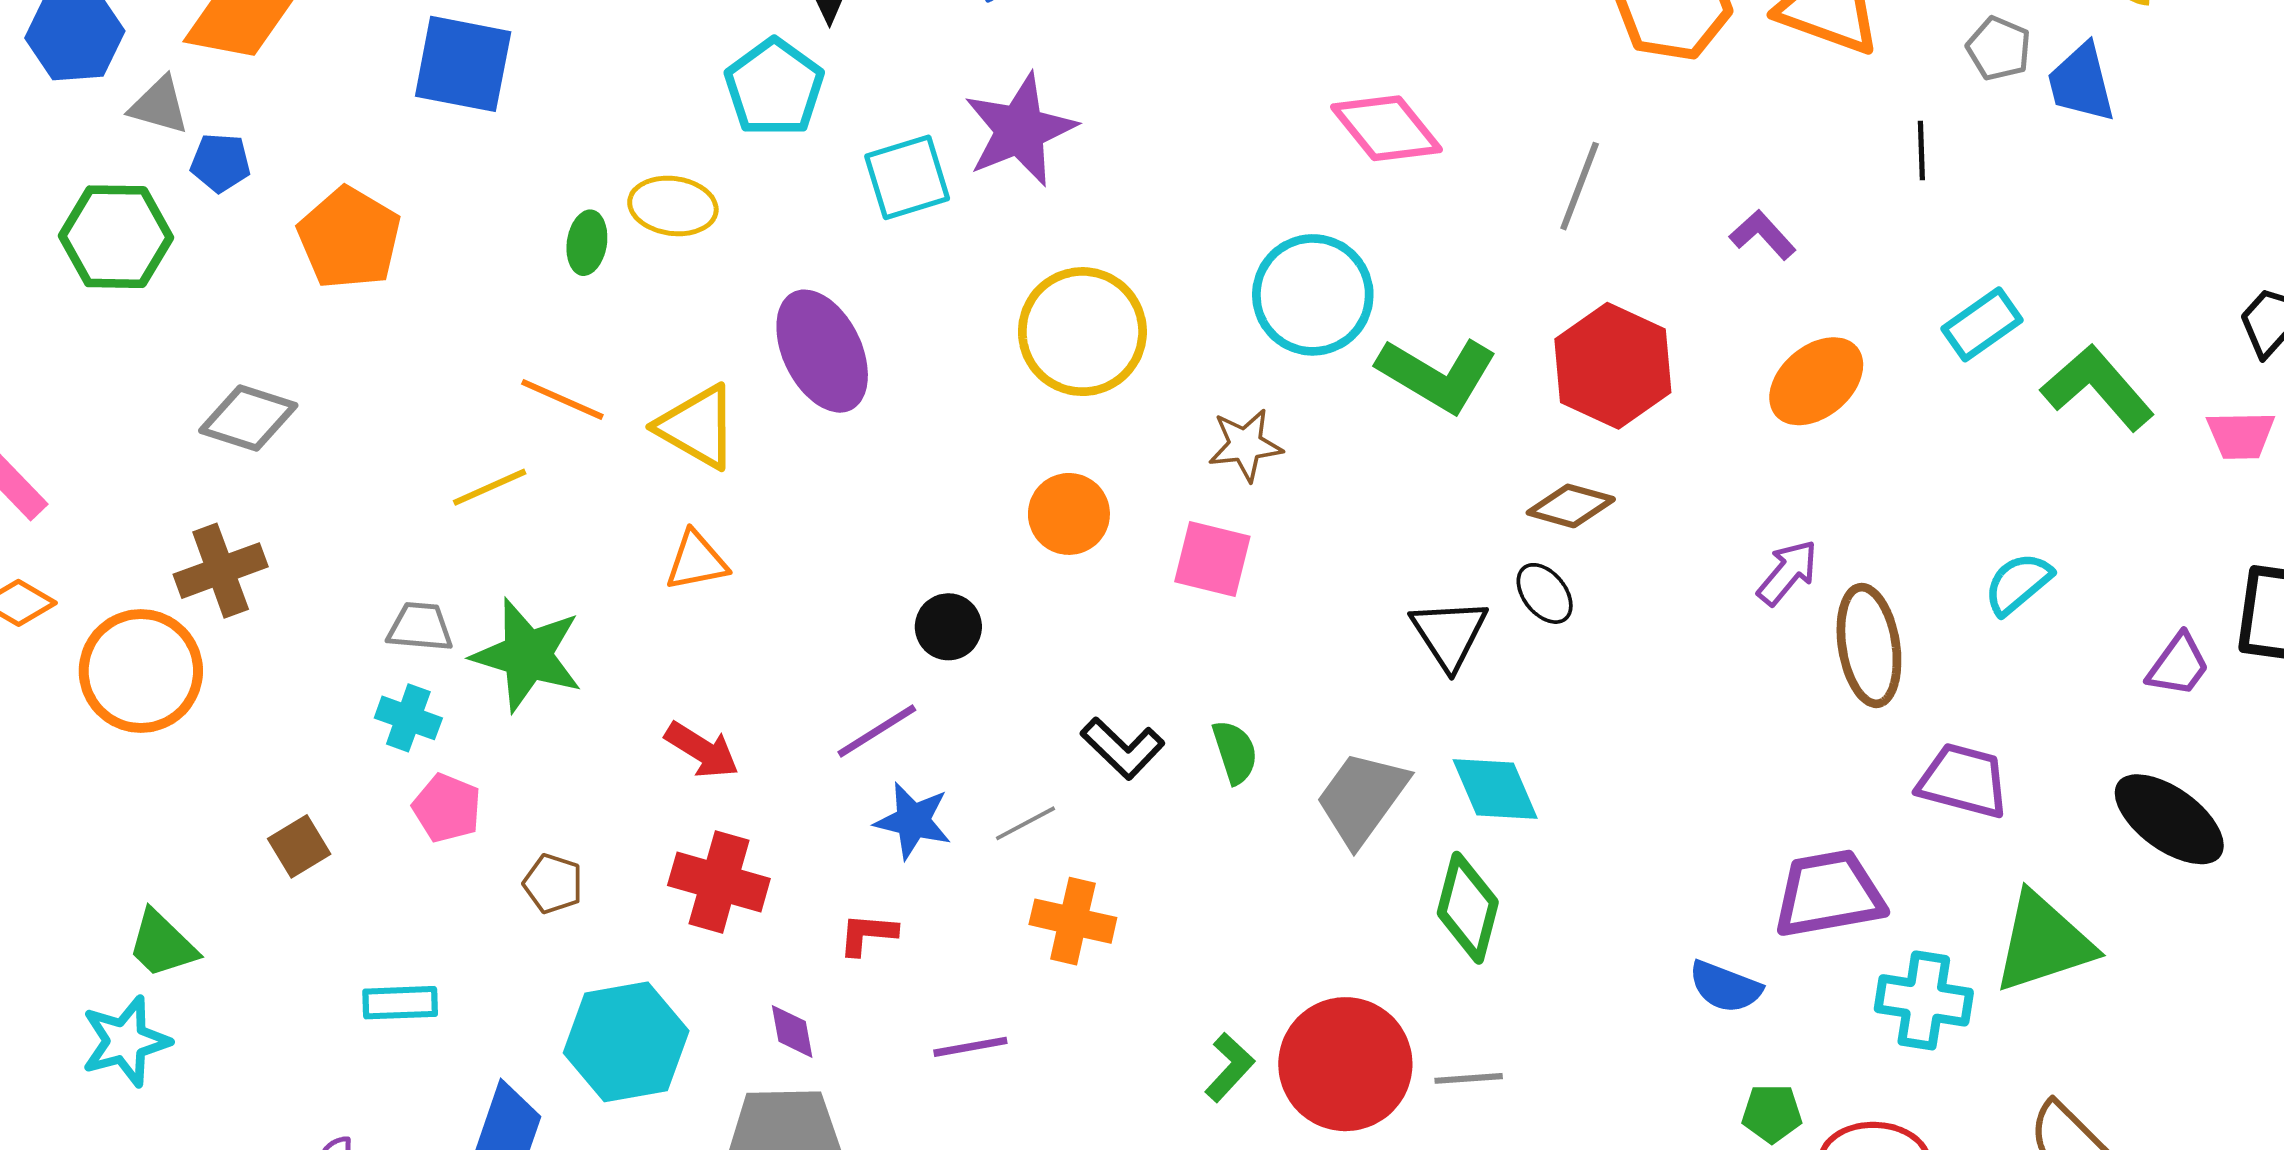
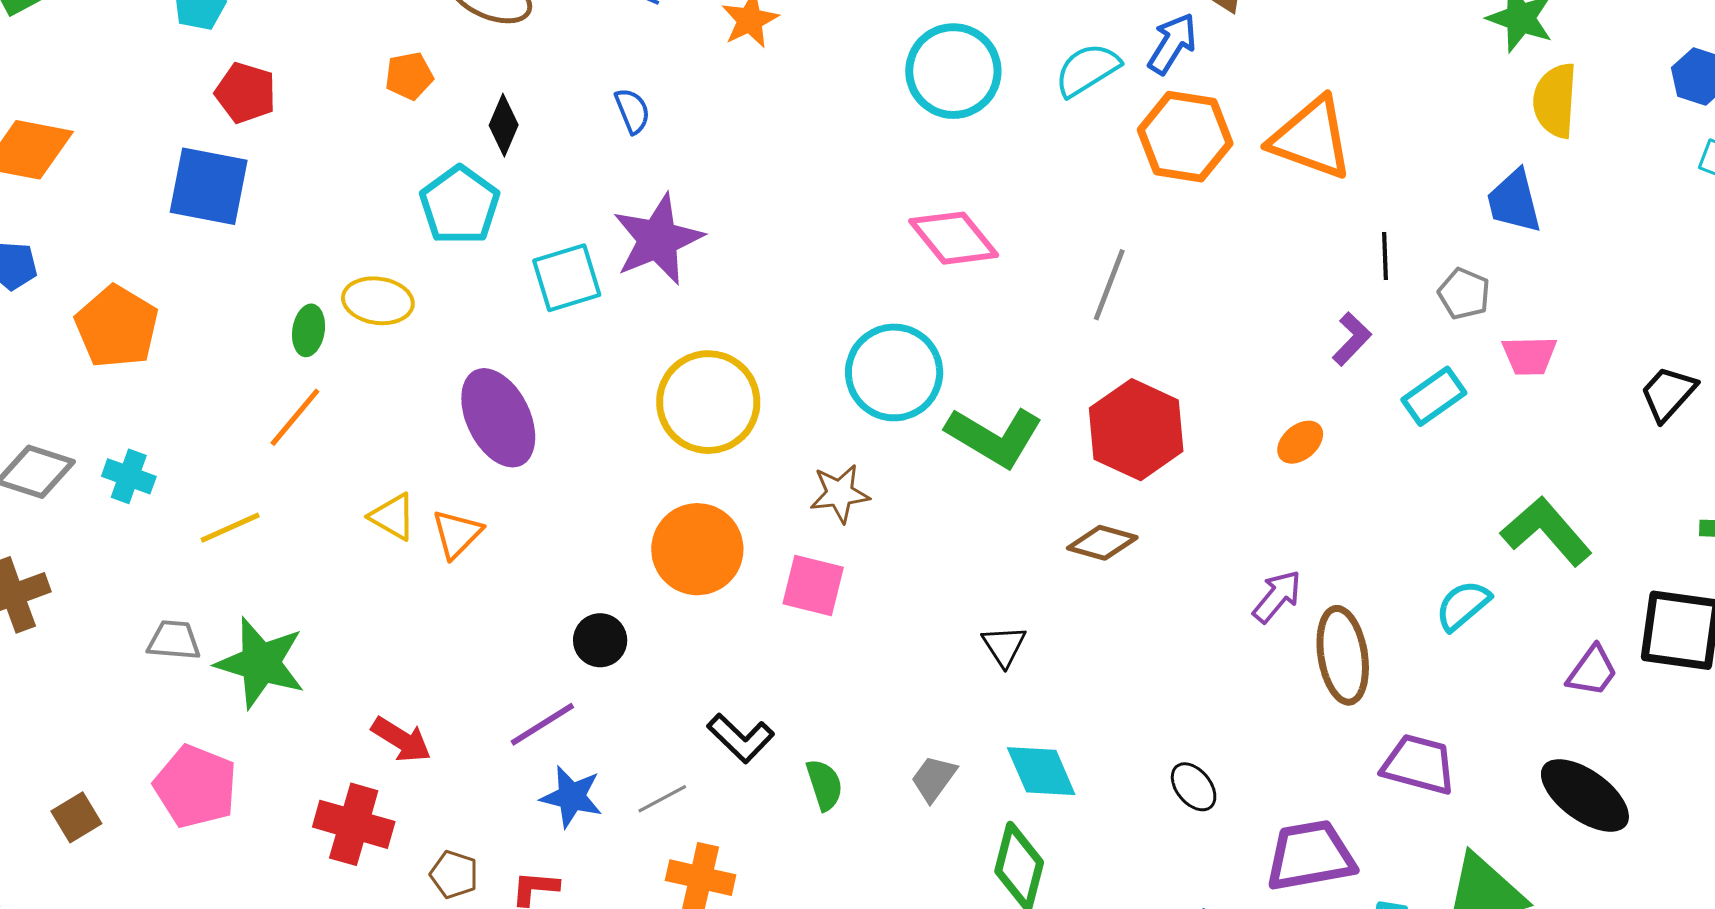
gray pentagon: (1999, 48) -> (1464, 294), moved
purple L-shape: (1763, 235) -> (1352, 339), moved, turned 86
orange ellipse: (1816, 381) -> (1300, 442), size x0.6
green L-shape: (2098, 388) -> (1546, 531), moved
orange line: (562, 399) -> (295, 417), moved, turned -74
yellow triangle: (697, 427) -> (393, 517), moved, size x0.7
pink trapezoid: (2241, 435) -> (1529, 356), moved
orange circle: (1069, 514) -> (697, 549), size x1.4
orange triangle: (696, 561) -> (457, 534), moved, turned -34
black ellipse: (1545, 593) -> (1194, 787), moved
black triangle: (1449, 634) -> (1004, 646), size x0.7
cyan cross: (408, 718) -> (129, 476), moved
green semicircle: (1235, 752) -> (824, 785), moved
gray trapezoid: (1362, 798) -> (934, 779), size x0.6
pink pentagon: (447, 808) -> (196, 786), size x1.5
red cross: (719, 882) -> (354, 824), moved
brown pentagon: (553, 884) -> (454, 874), moved

